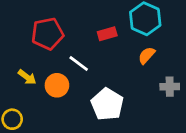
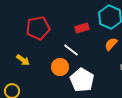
white line: (79, 64) -> (71, 50), moved
orange circle: (57, 85) -> (60, 67), moved

